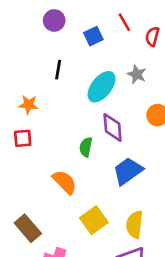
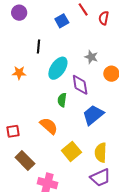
purple circle: (54, 20) -> (19, 13), moved
gray star: (137, 74) -> (91, 57), moved
cyan ellipse: (102, 87) -> (58, 68), moved
red square: (23, 138) -> (13, 131), moved

